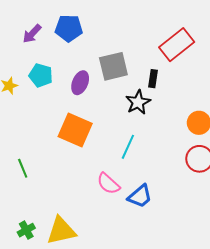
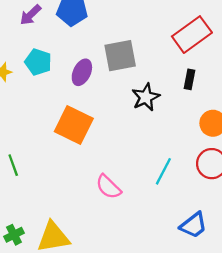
black rectangle: (153, 79) -> (190, 79), moved
cyan line: (128, 147) -> (163, 171), moved
blue trapezoid: (140, 196) -> (194, 225), moved

